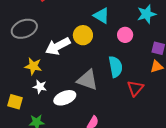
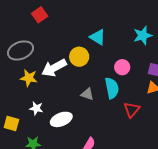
pink circle: (125, 35) -> (122, 67), moved
yellow star: (33, 66) -> (29, 78), moved
gray triangle: (87, 80) -> (87, 94), moved, size x0.6

